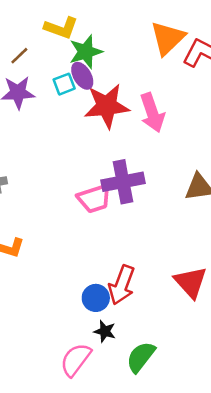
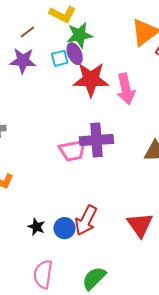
black star: (105, 331) -> (36, 227), moved
pink semicircle: (76, 360) -> (43, 274), turned -36

